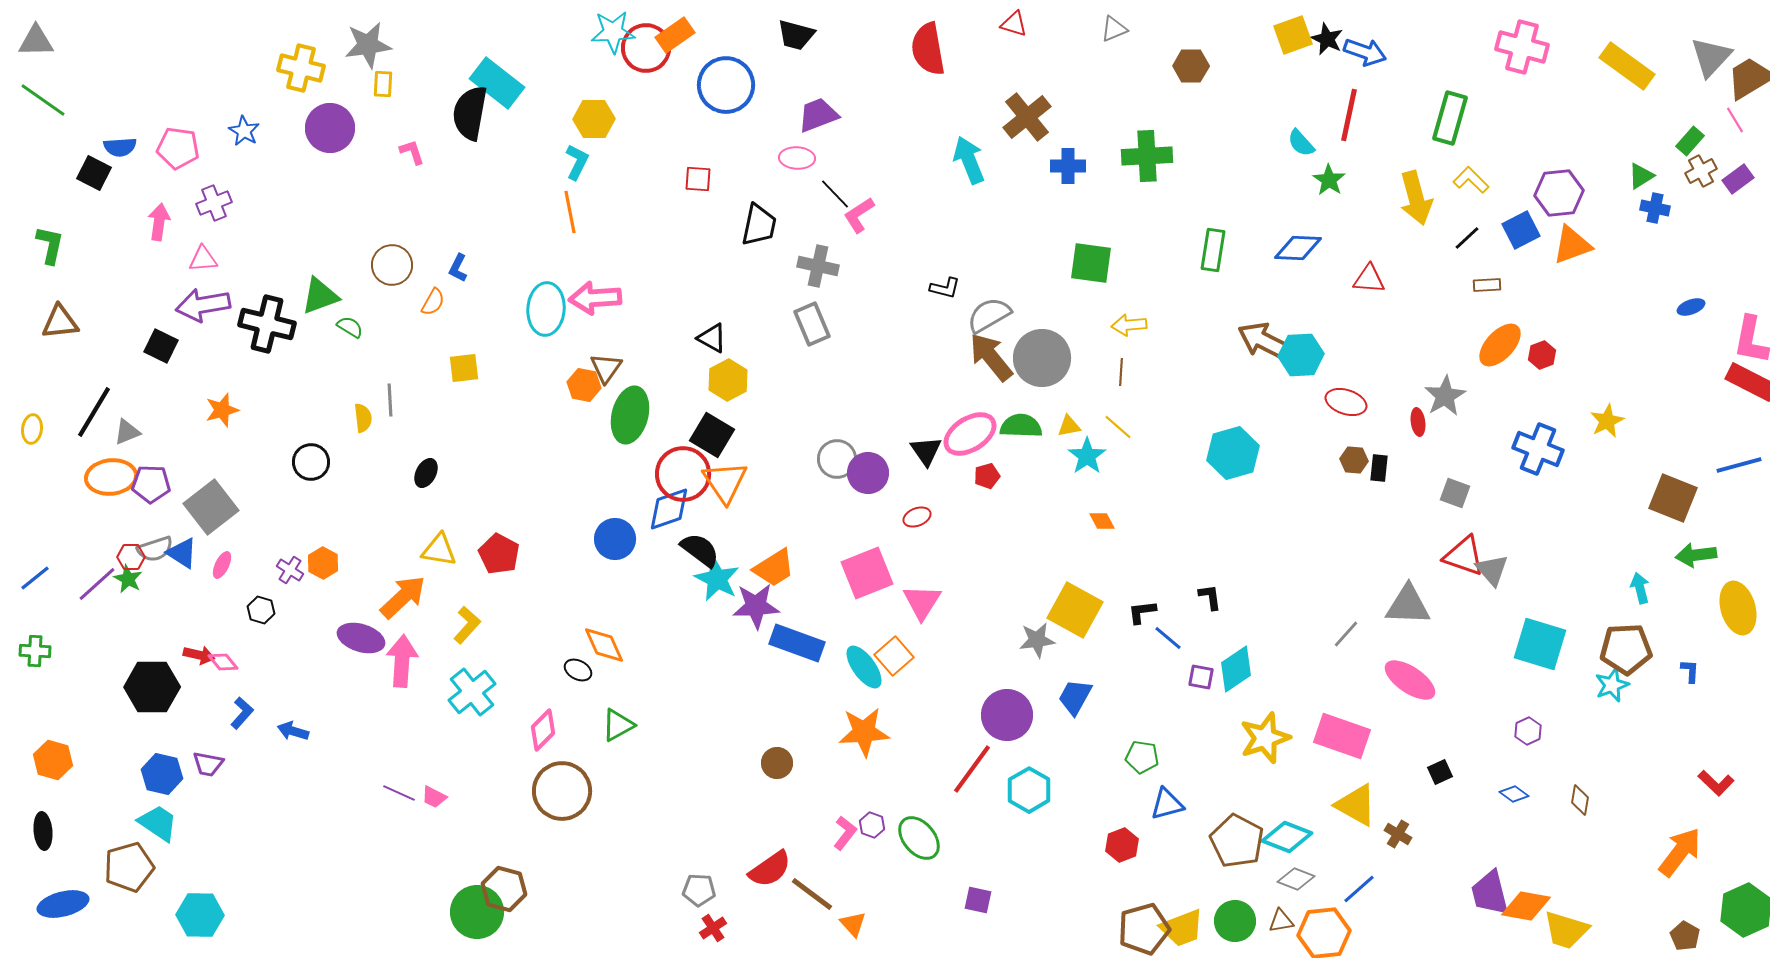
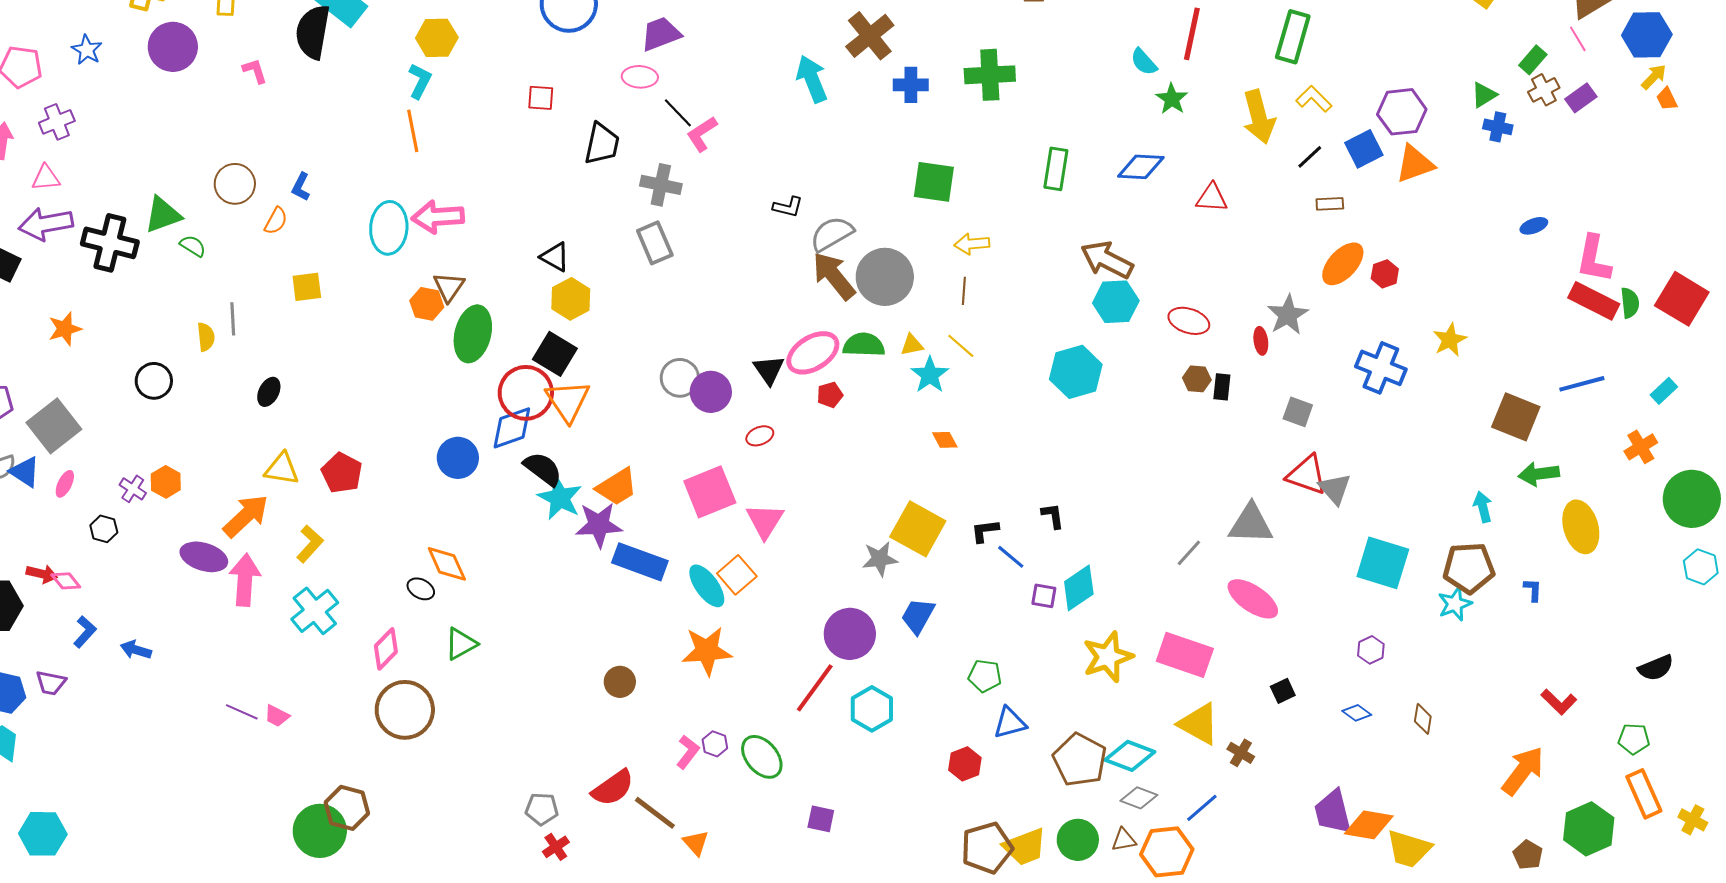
cyan hexagon: (1301, 355) -> (1116, 302), moved

